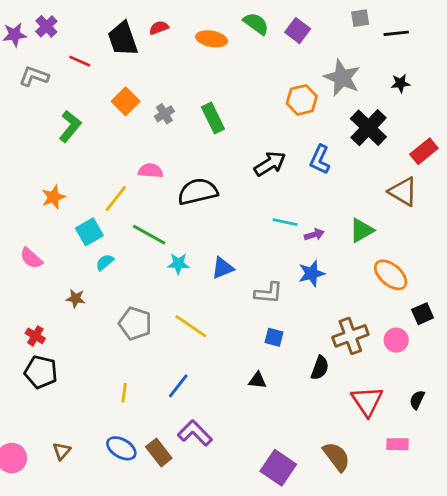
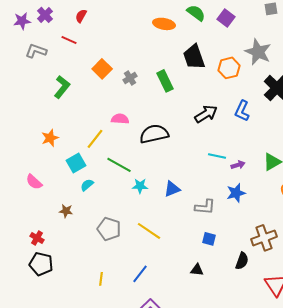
red semicircle: (159, 28) -> (81, 16), moved, turned -40
black trapezoid: (123, 39) -> (194, 57), moved

